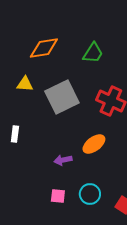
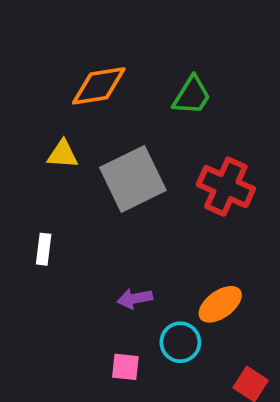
orange ellipse: (94, 144) -> (220, 304), moved
cyan circle: (90, 194) -> (180, 342), moved

